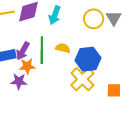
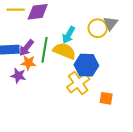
cyan arrow: (55, 15) -> (69, 35), moved
gray triangle: (114, 18) -> (111, 23), moved
yellow semicircle: (63, 48) -> (64, 51), size x1.6

